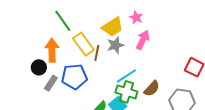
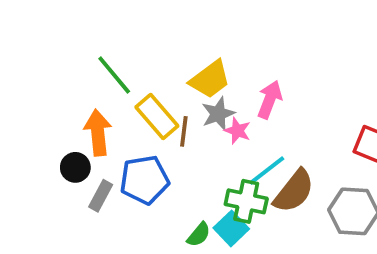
pink star: (136, 17) -> (238, 131), moved
cyan line: (126, 76) -> (267, 170), moved
brown semicircle: (152, 89) -> (294, 191), size x1.4

